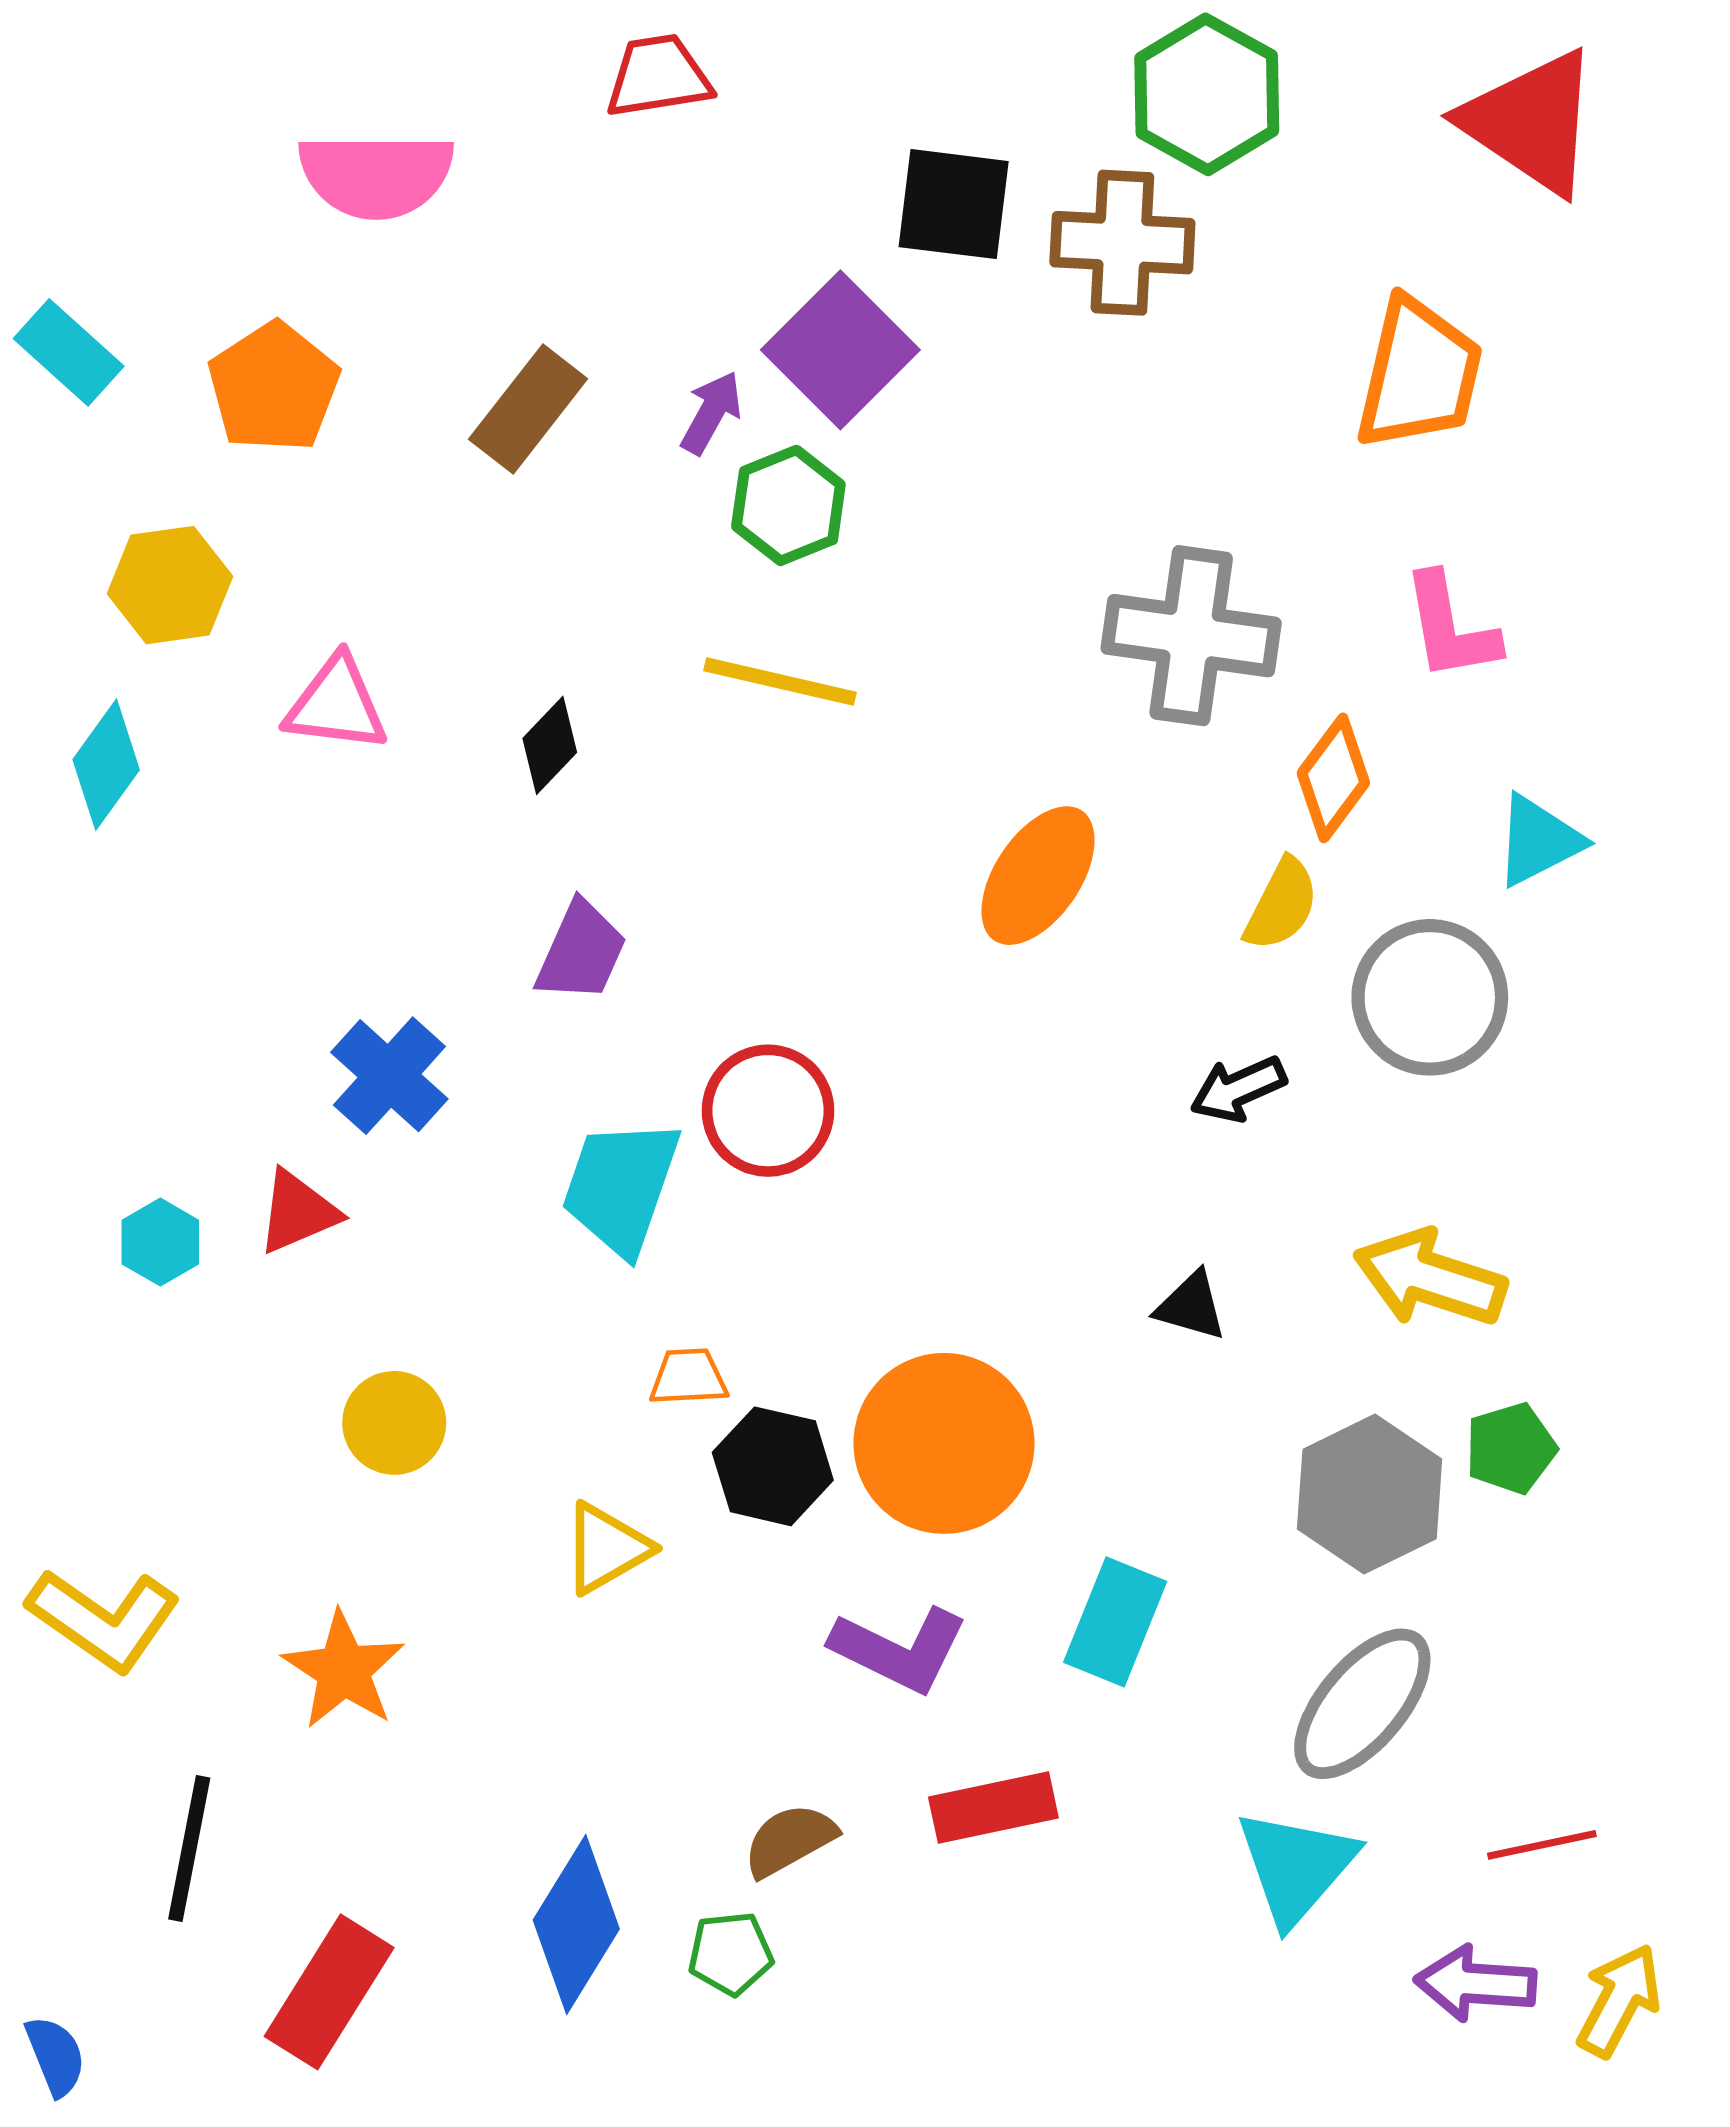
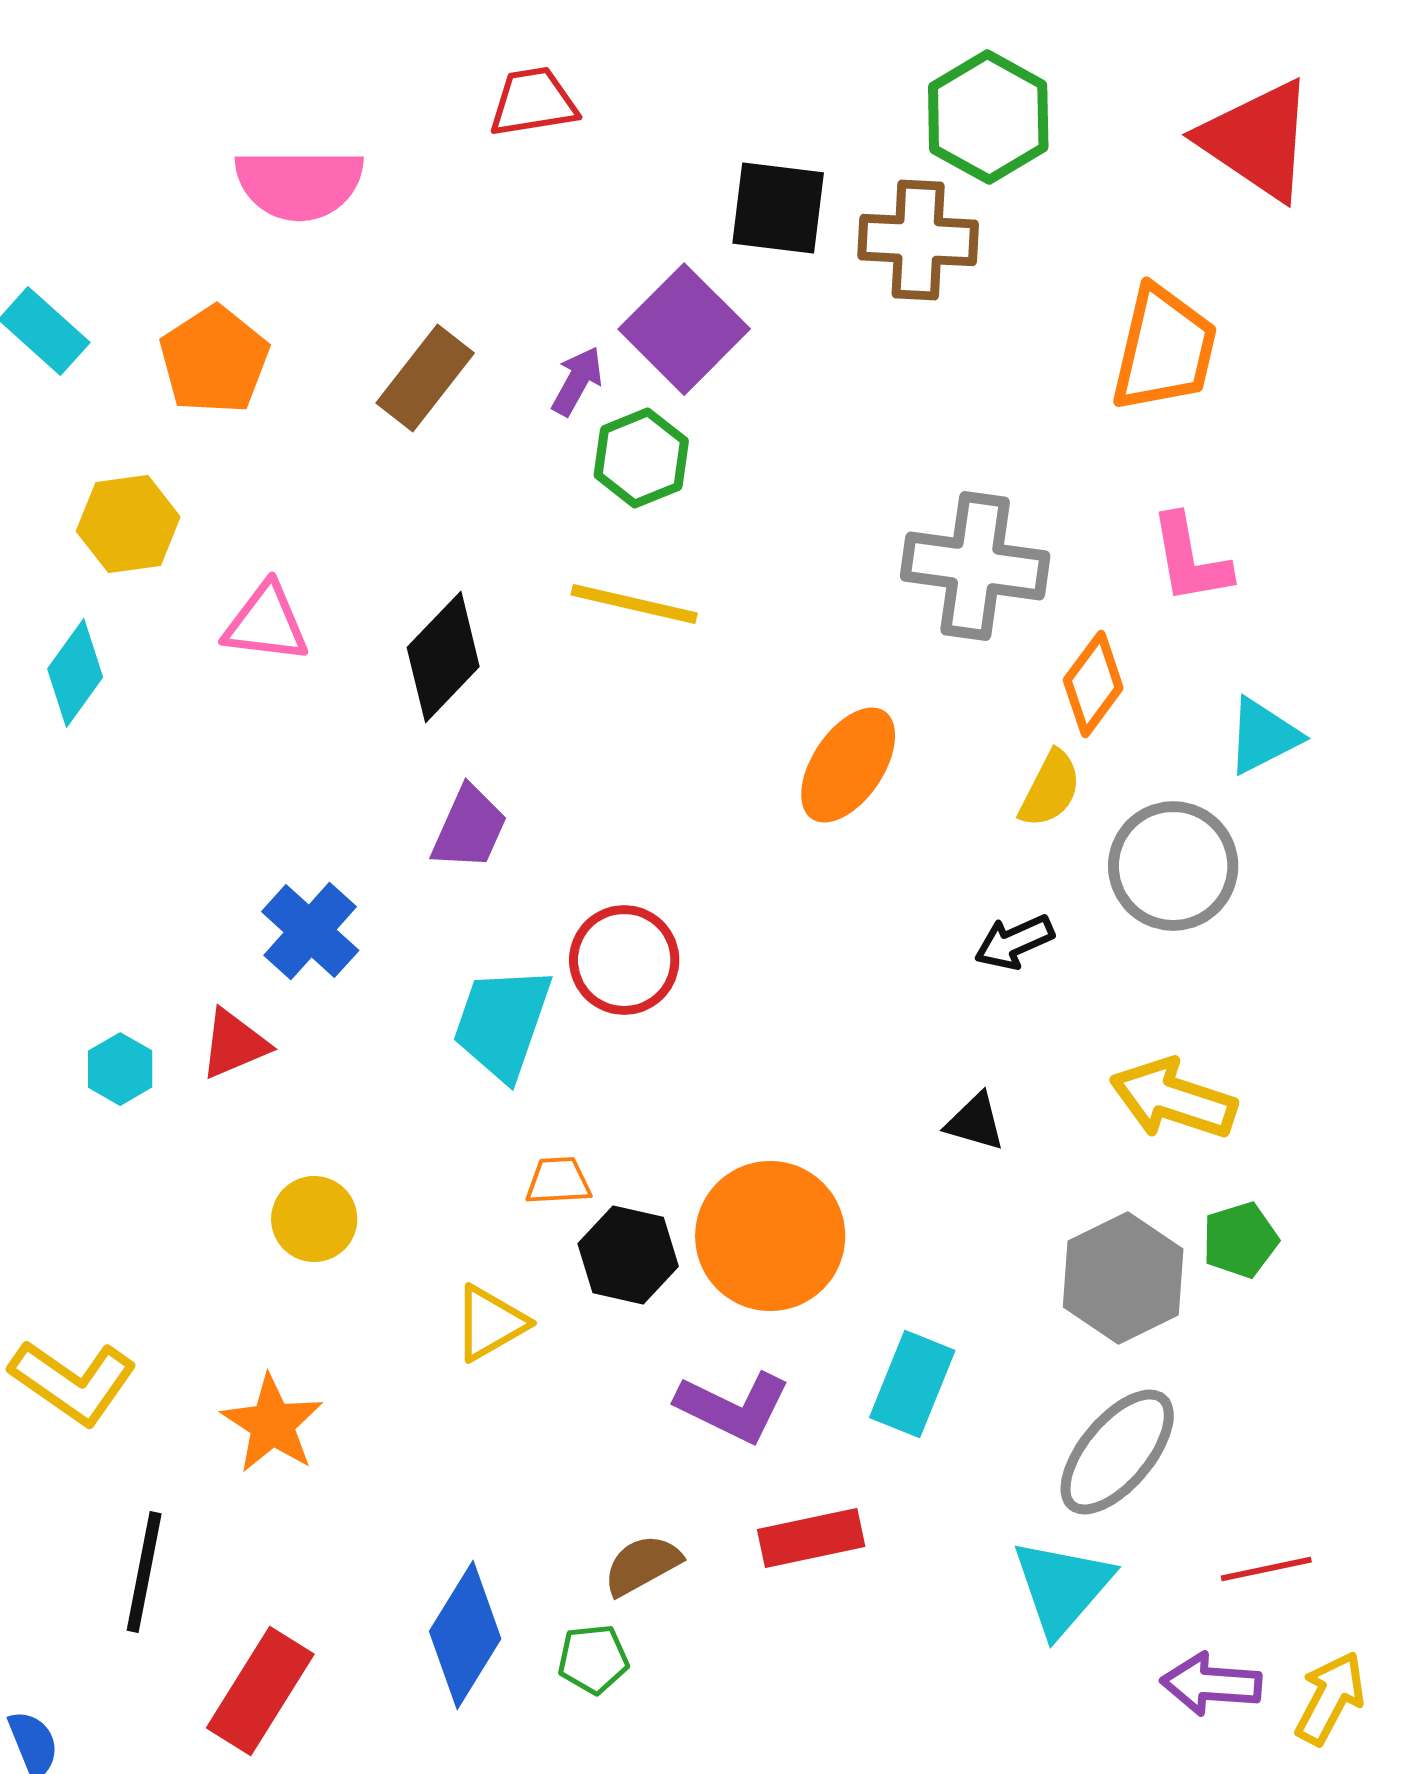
black diamond: (550, 745) -> (443, 657), size x1.6

